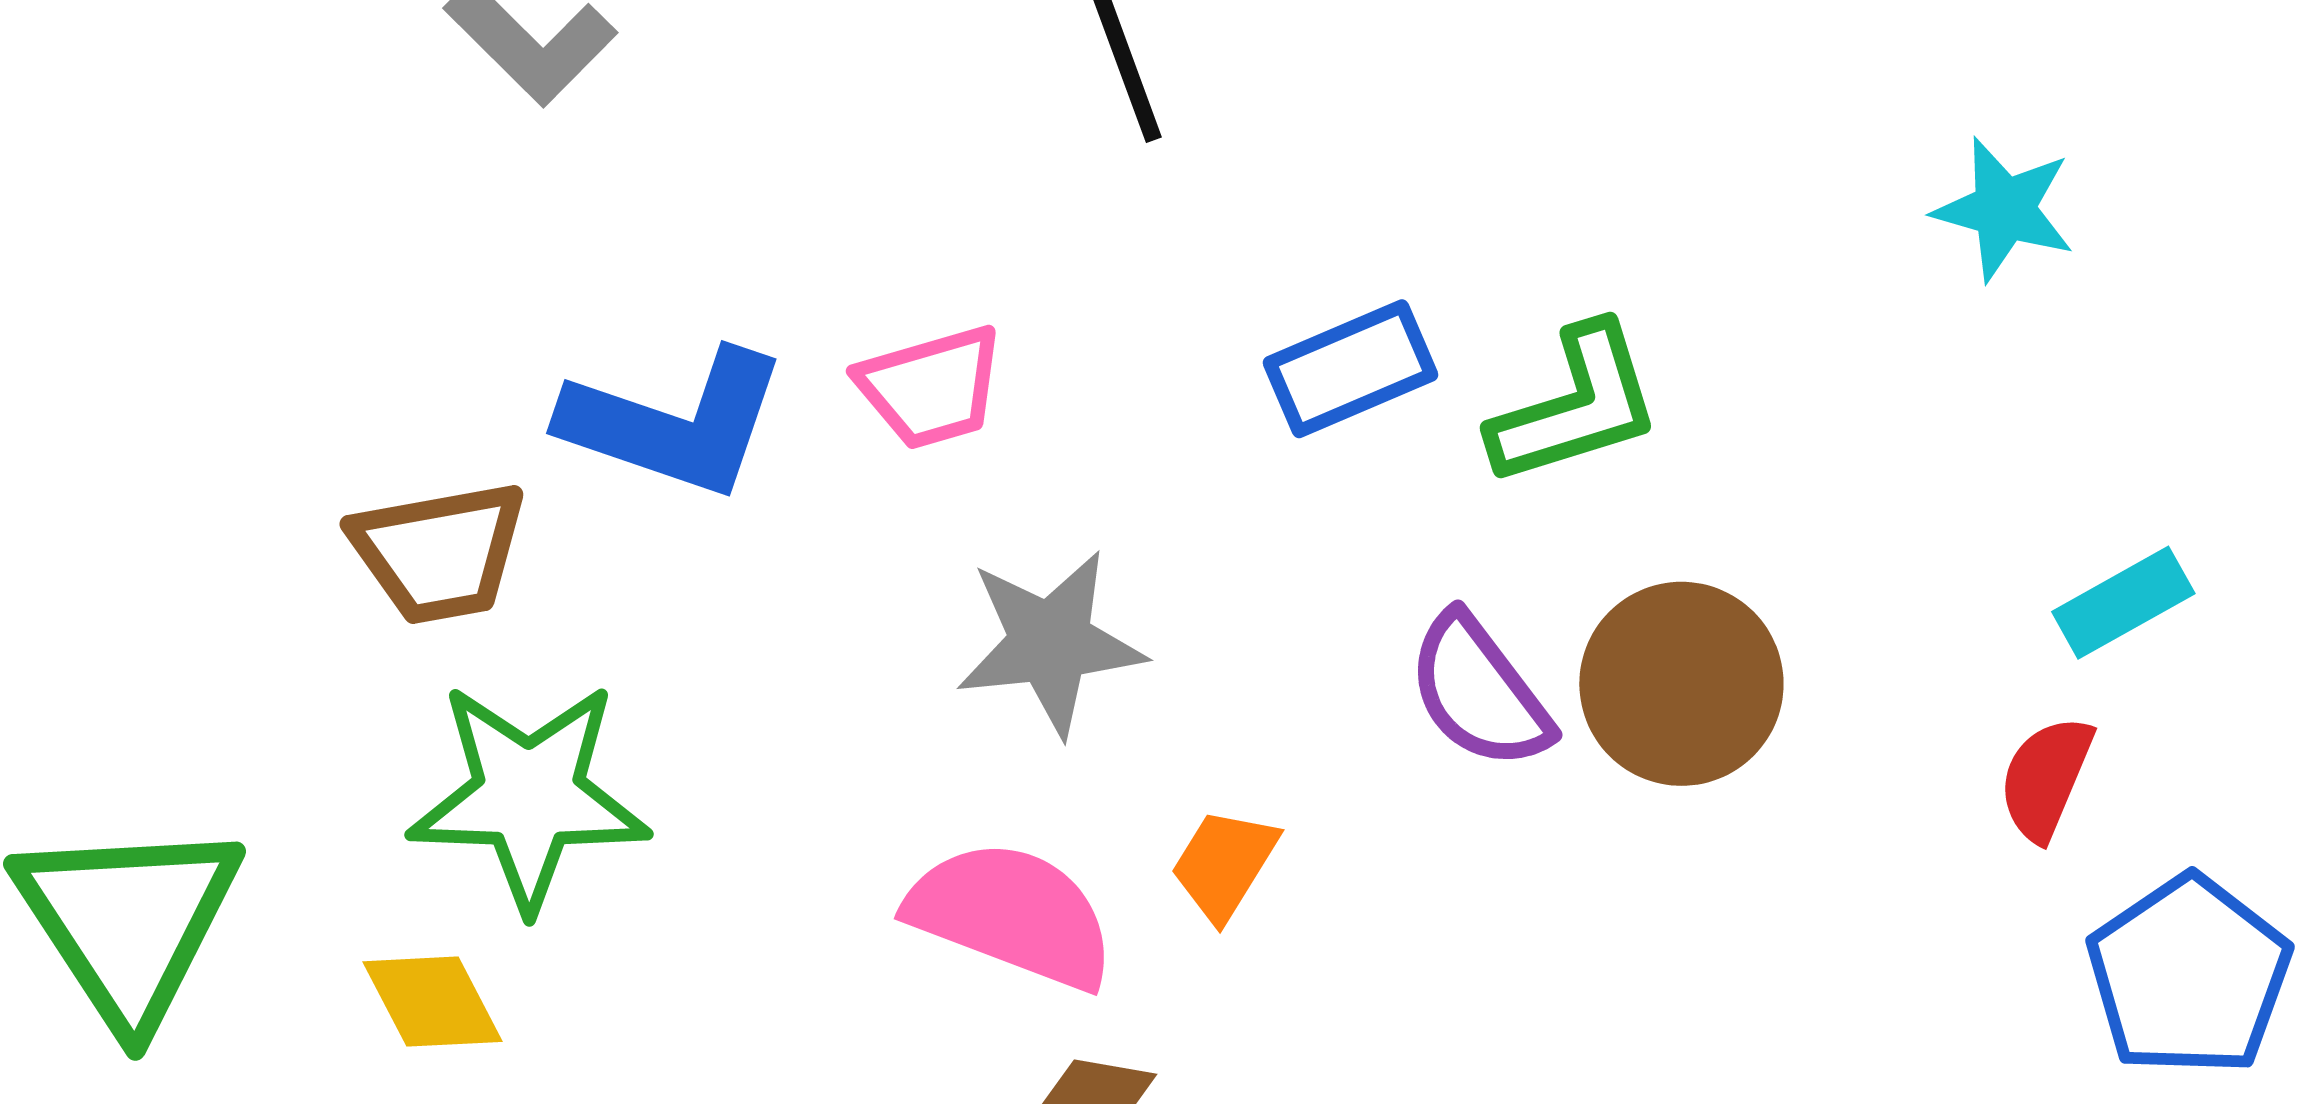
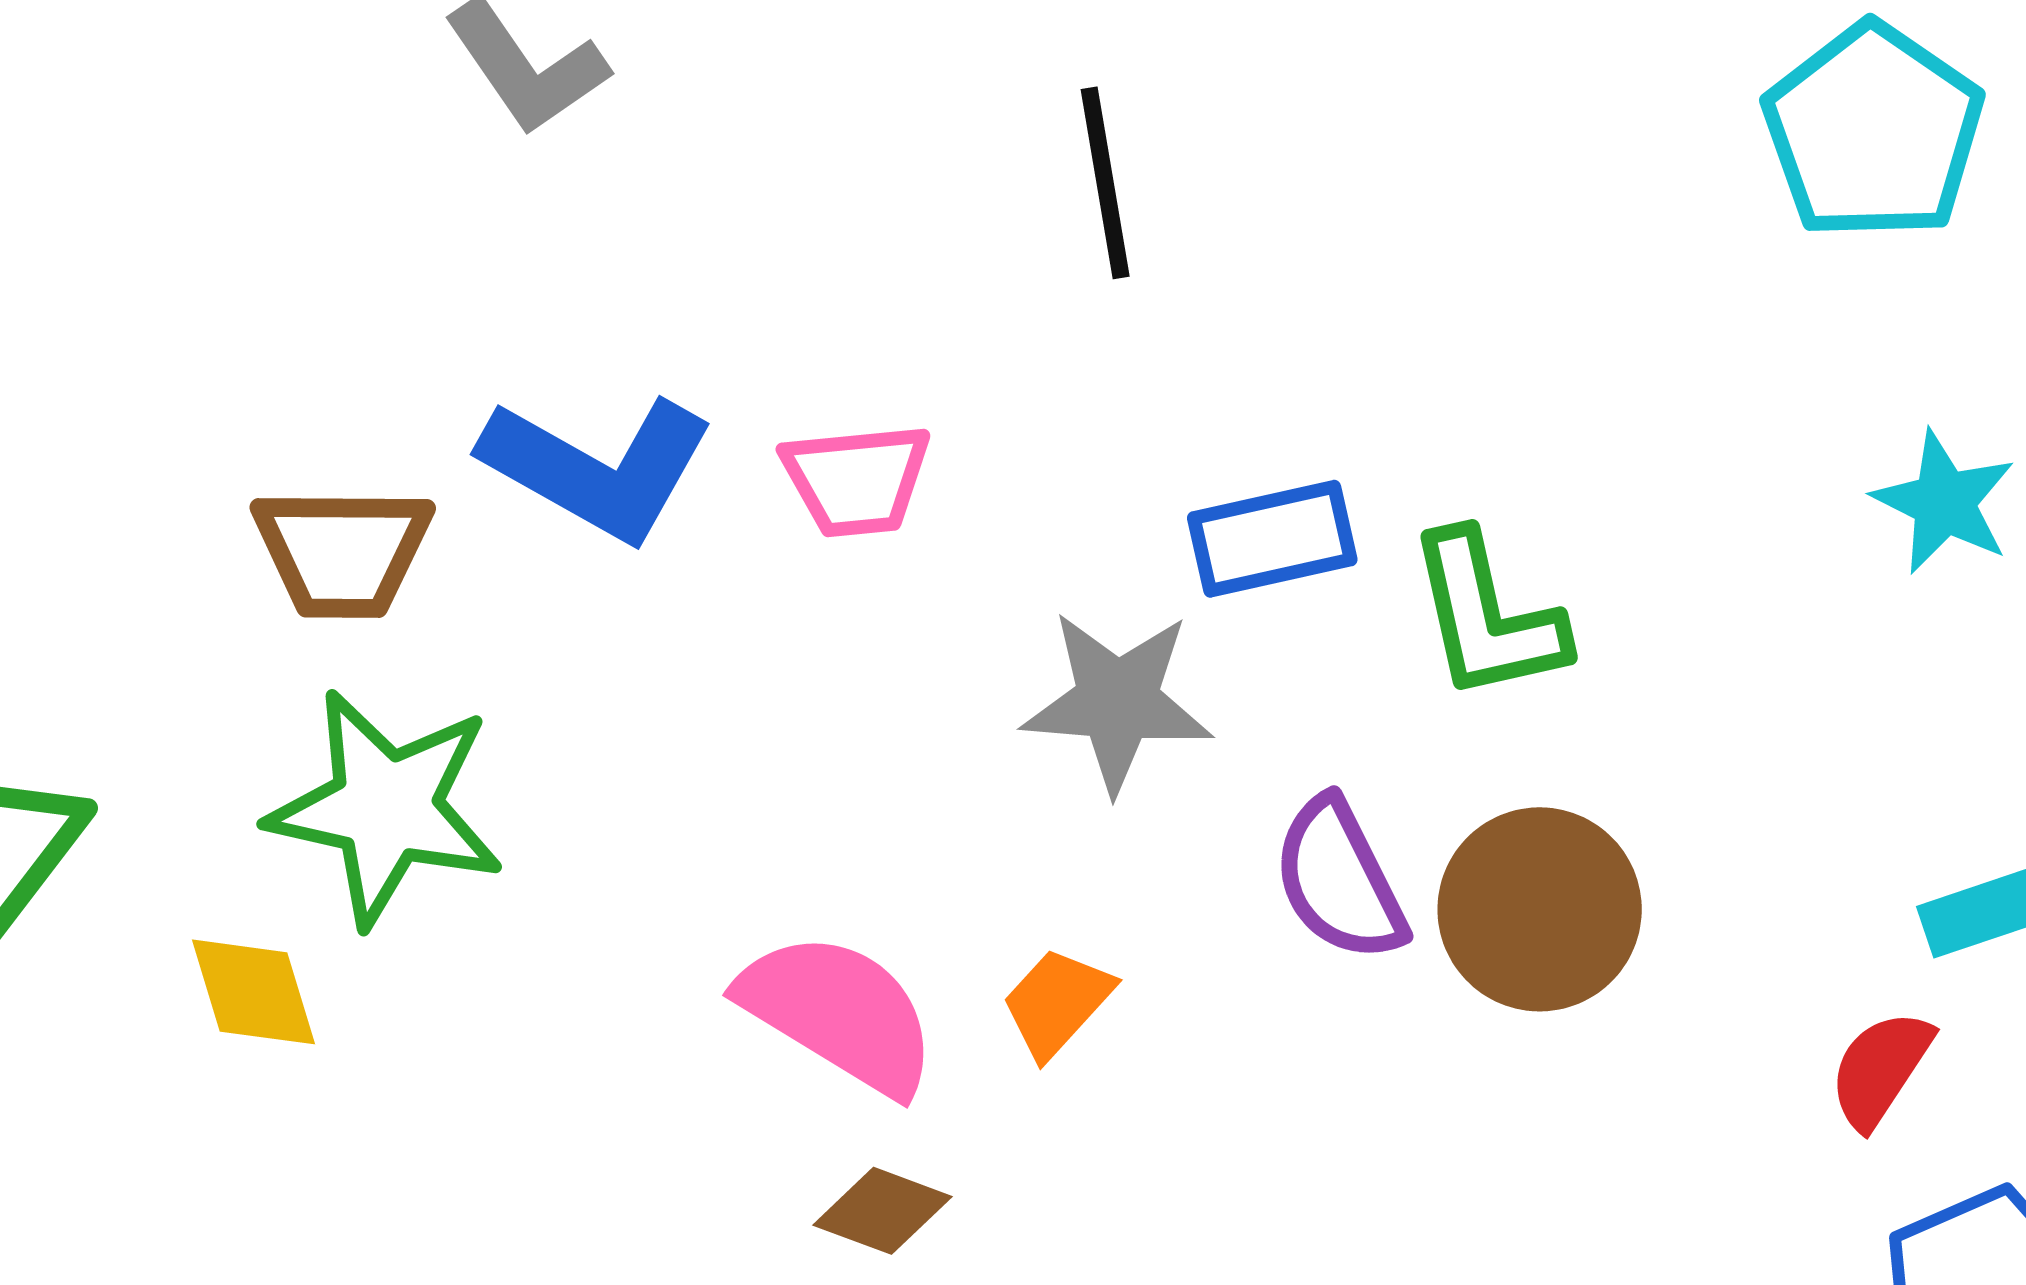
green L-shape: (1576, 406) -> (1487, 616), turned 84
gray star: (1050, 643) -> (1117, 701), moved

